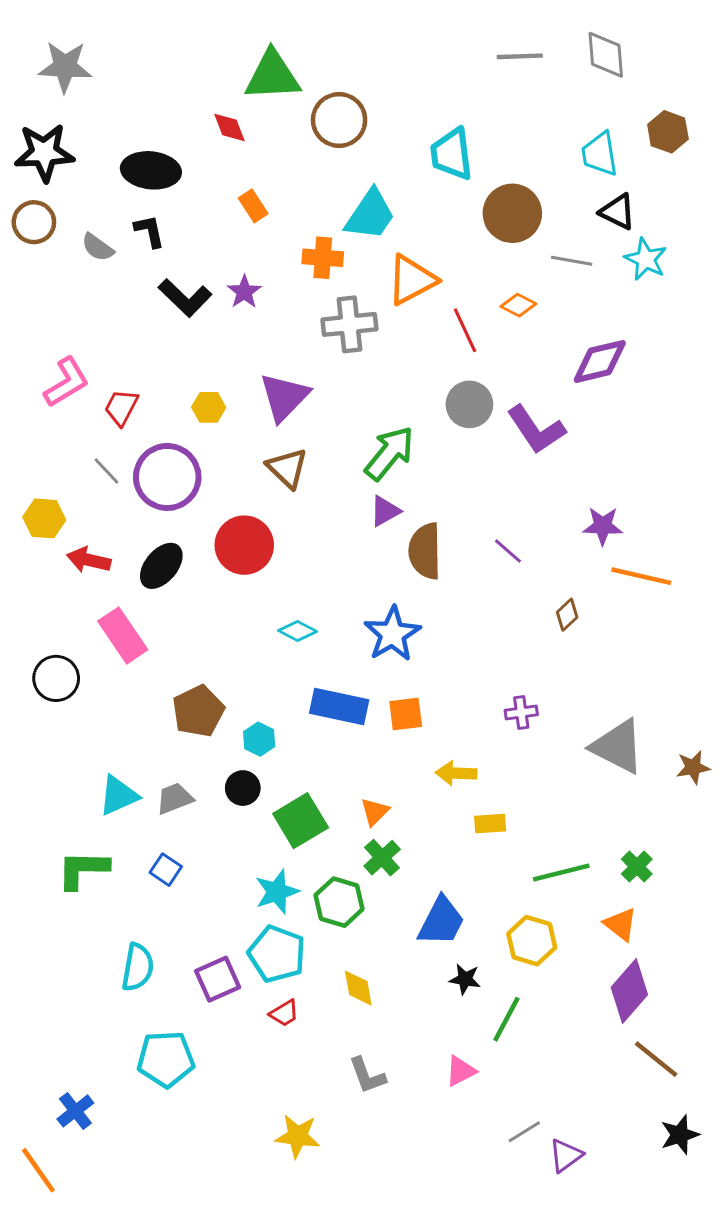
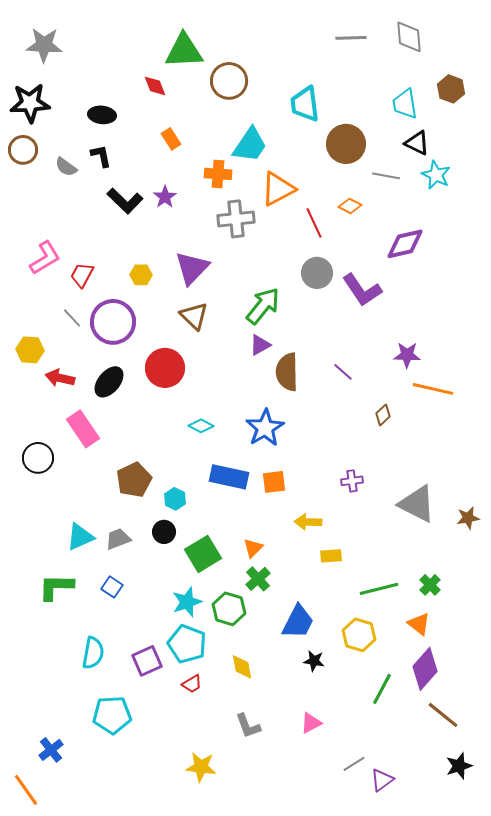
black ellipse: (151, 170) -> (102, 115), size x0.7
green line: (506, 1019) -> (382, 689), moved

